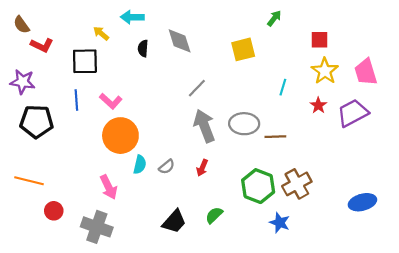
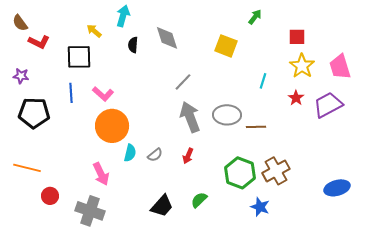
cyan arrow: (132, 17) -> (123, 16), turned 105
yellow square: (243, 49) -> (226, 46), turned 35
purple star: (23, 82) -> (21, 76), size x0.7

